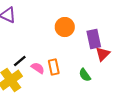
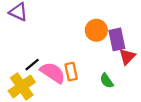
orange circle: (65, 27) -> (96, 30), moved
pink semicircle: (38, 68) -> (53, 73), size x1.6

